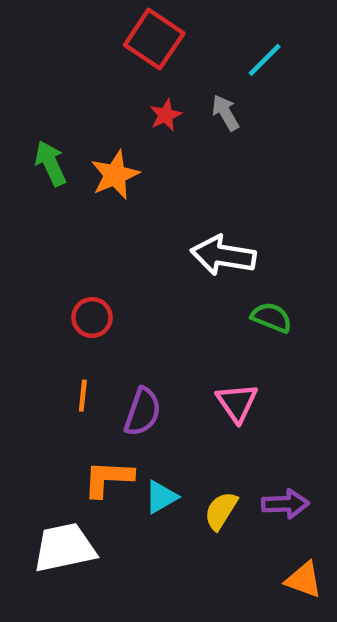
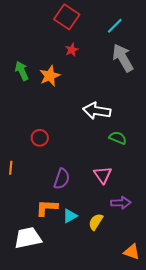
gray arrow: (225, 113) -> (123, 58), moved, size x1.8
orange line: (83, 396) -> (11, 168), moved
purple arrow: (285, 504) -> (121, 203), moved

